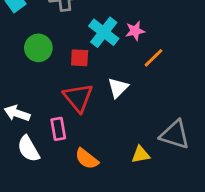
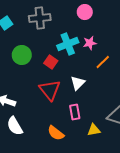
cyan cross: (104, 32) -> (68, 44), turned 30
red square: (80, 58) -> (51, 62), turned 32
pink rectangle: (58, 129) -> (75, 112), moved

